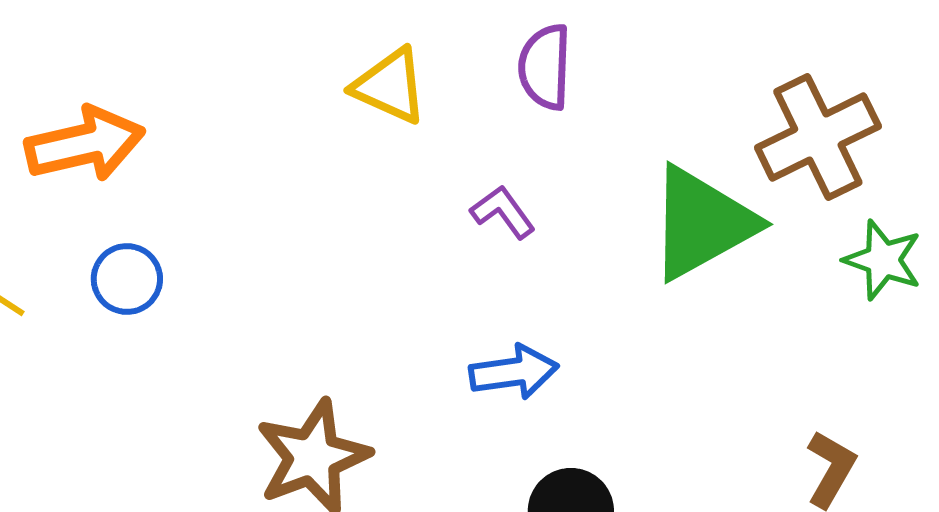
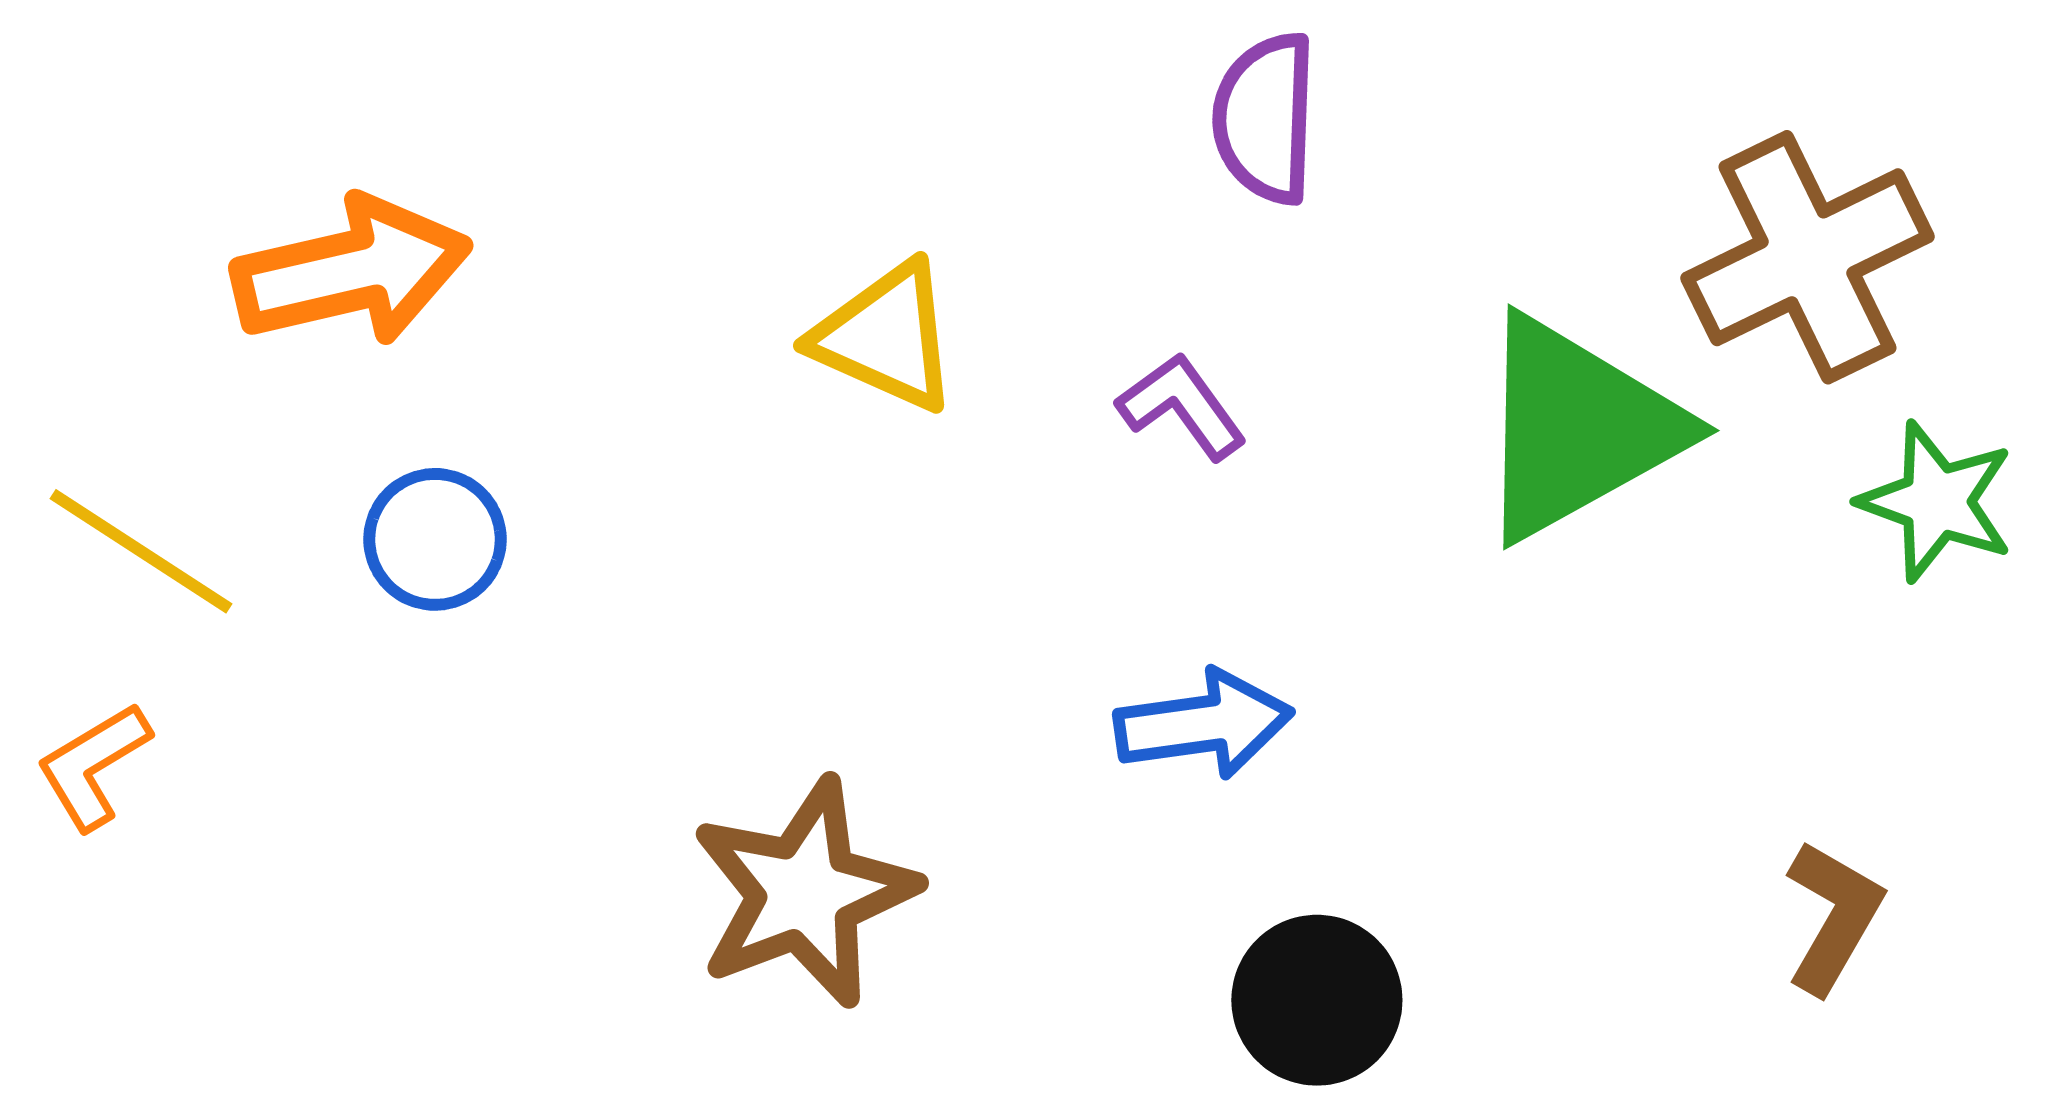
yellow triangle: (390, 86) -> (886, 337), moved

